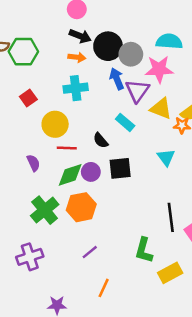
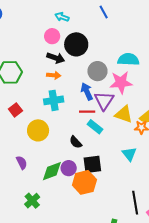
black circle: (108, 46) -> (76, 44), moved
red line: (67, 148) -> (87, 112), moved
orange hexagon: (81, 207) -> (84, 182), moved
green cross: (45, 210) -> (32, 201), size x0.7

